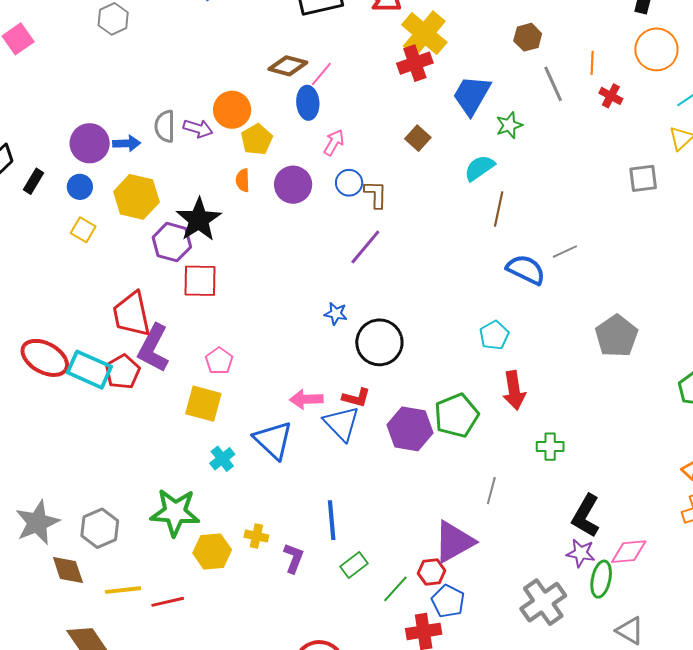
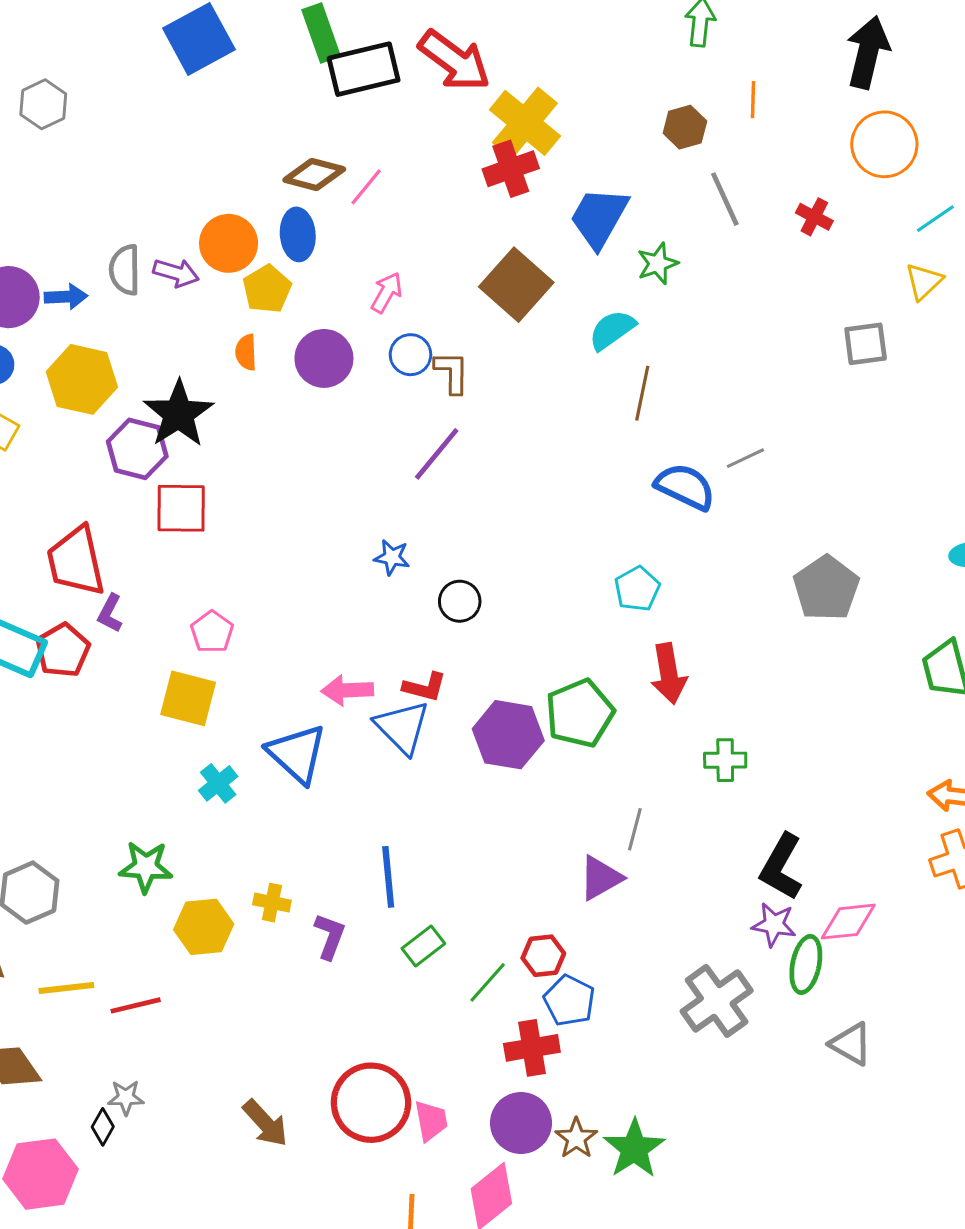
orange line: (592, 63) -> (753, 100), moved
blue ellipse: (308, 103) -> (298, 234), moved
brown square: (418, 138) -> (516, 285), size x1.8
black circle: (379, 342) -> (460, 601), size x0.6
purple L-shape: (153, 348) -> (110, 613), size x0.5
green star: (175, 512) -> (146, 867), size x0.7
purple triangle: (454, 542) -> (601, 878), moved, size x0.7

